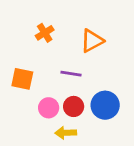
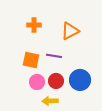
orange cross: (45, 33) -> (34, 25), turned 32
orange square: (22, 79) -> (31, 60), moved

